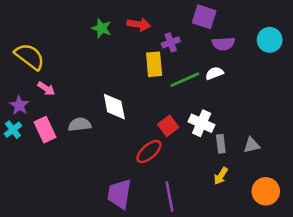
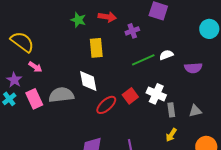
purple semicircle: (223, 44) -> (193, 68), moved
yellow rectangle: (154, 64) -> (96, 48), moved
gray semicircle: (80, 125) -> (61, 95), size x1.4
red ellipse: (149, 151) -> (106, 105), moved

